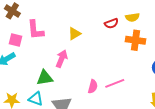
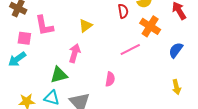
red semicircle: (111, 23) -> (123, 11), turned -72
orange cross: (136, 40) -> (150, 26), turned 30
pink line: (115, 83) -> (130, 50), moved

